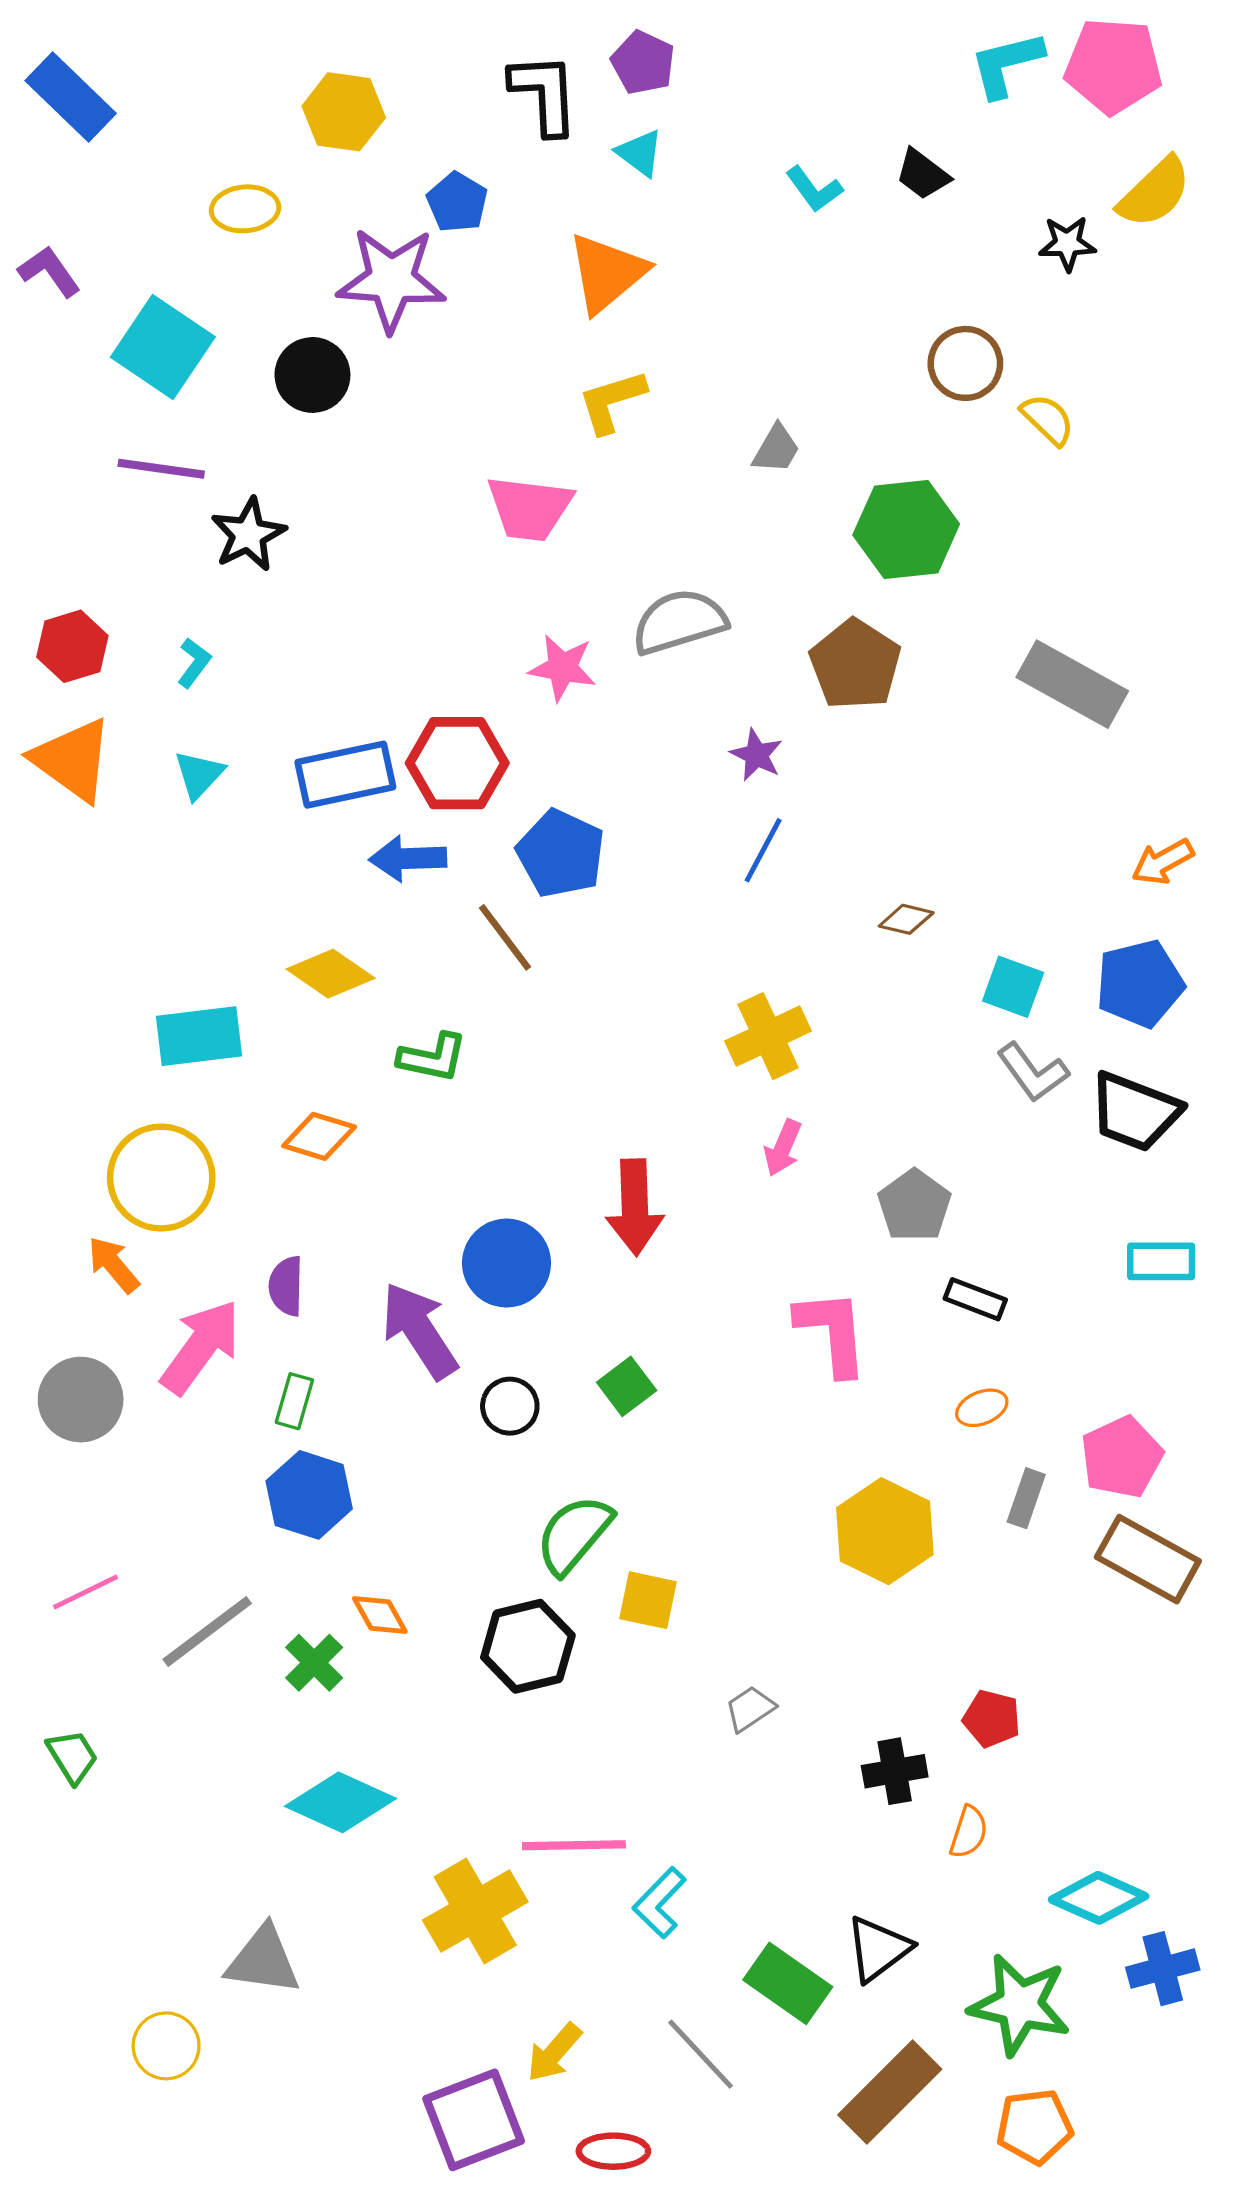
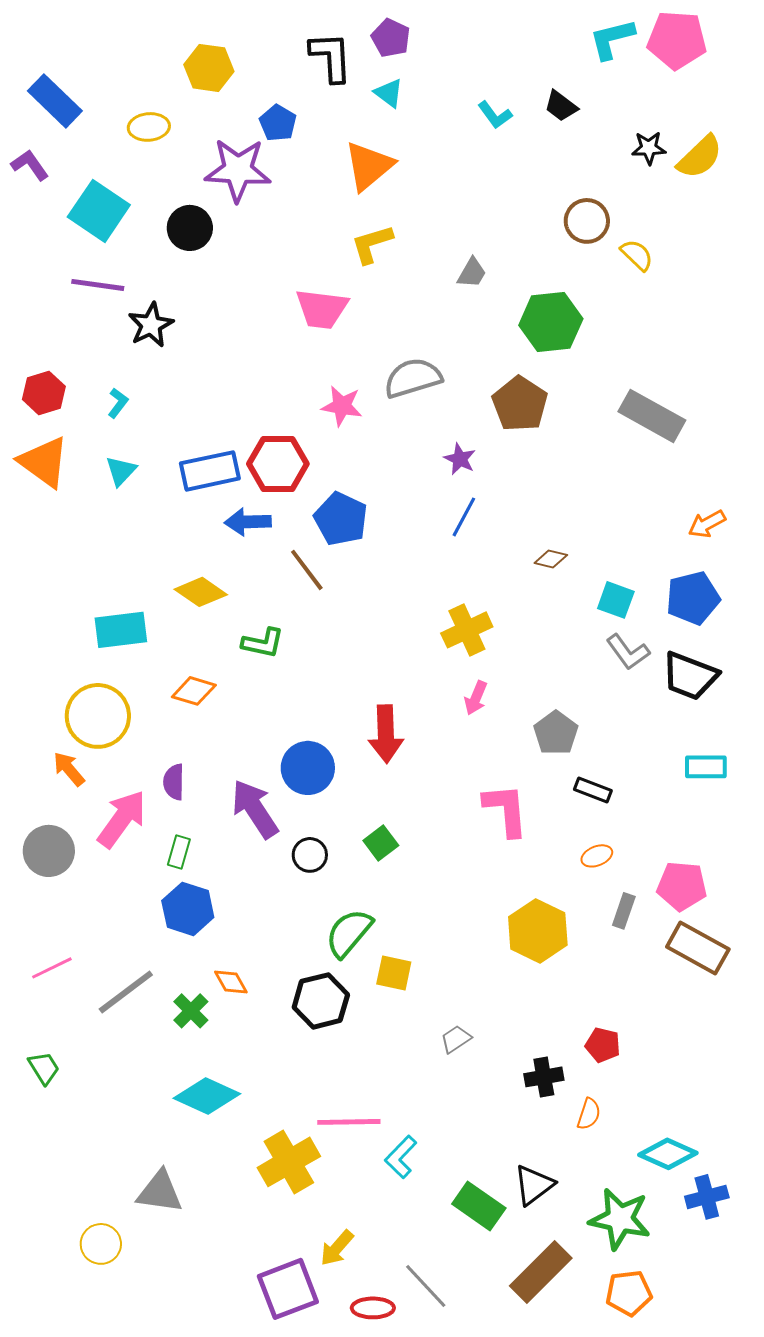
blue rectangle: (71, 97) -> (55, 101), moved
yellow semicircle: (1155, 192) -> (700, 157), moved
pink pentagon: (1122, 1457) -> (682, 886), turned 30
gray line: (701, 2054) -> (426, 1286), moved

